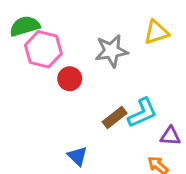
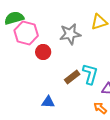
cyan L-shape: (142, 113) -> (90, 74), turned -50
blue triangle: (77, 156) -> (48, 102), turned -40

